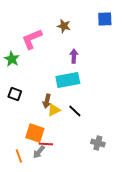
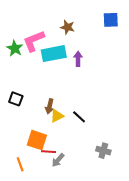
green star: (12, 59) -> (15, 48), moved
cyan rectangle: (68, 80) -> (54, 54), moved
gray arrow: (39, 152) -> (58, 160), moved

